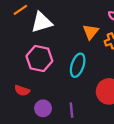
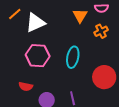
orange triangle: (91, 32) -> (80, 16), moved

